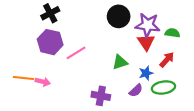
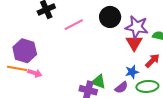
purple hexagon: (50, 42) -> (25, 51), moved
pink line: (76, 53) -> (74, 25), moved
green triangle: (120, 62) -> (99, 82), moved, turned 35

